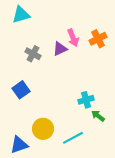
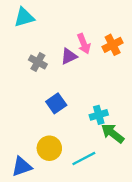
blue square: (21, 90) -> (56, 103), moved
green arrow: (98, 116) -> (113, 133), size x1.5

